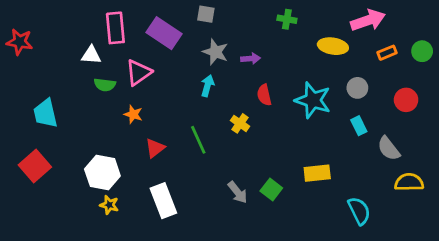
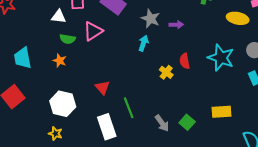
red semicircle: (264, 95) -> (185, 61), moved
orange star: (133, 114) -> (60, 61), moved
green line: (198, 140) -> (129, 108), moved
red triangle: (155, 148) -> (102, 88), turned -35
yellow star: (109, 205) -> (55, 134), moved

